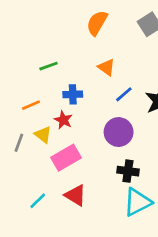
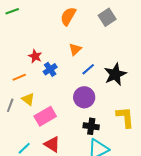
green line: (48, 66) -> (12, 11), moved
orange triangle: (106, 67) -> (75, 49), turned 40
blue cross: (73, 94) -> (50, 69), turned -32
red star: (63, 120) -> (35, 56), moved

